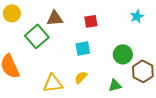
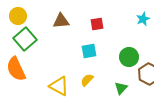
green square: (37, 36) -> (25, 39), moved
yellow triangle: (53, 83) -> (59, 86), turned 35
green triangle: (115, 85) -> (121, 88), turned -32

